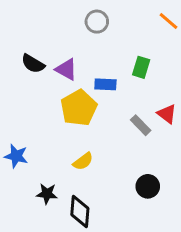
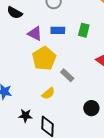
black semicircle: (33, 64) -> (15, 13), moved
blue rectangle: (105, 84) -> (58, 30), moved
gray rectangle: (141, 125) -> (67, 75), moved

